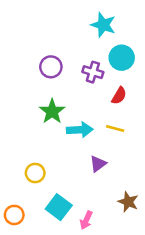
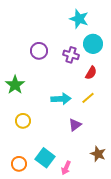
green star: (52, 111) -> (15, 85), moved
yellow line: (115, 128) -> (88, 98), turned -56
yellow circle: (35, 173) -> (23, 121), moved
orange circle: (14, 215) -> (19, 164), moved

